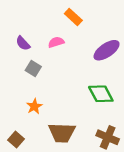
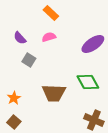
orange rectangle: (73, 17) -> (51, 13), moved
orange star: (34, 106) -> (14, 98), moved
brown trapezoid: (62, 133) -> (54, 93), moved

